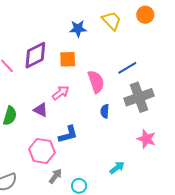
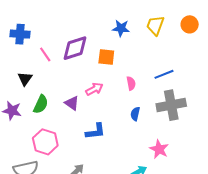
yellow trapezoid: (112, 21) -> (155, 25), turned -125
pink semicircle: (96, 82) -> (131, 83), size x0.6
pink star: (146, 139) -> (159, 149), moved
pink hexagon: (42, 151) -> (45, 142), moved

